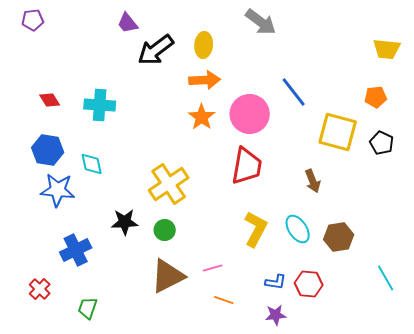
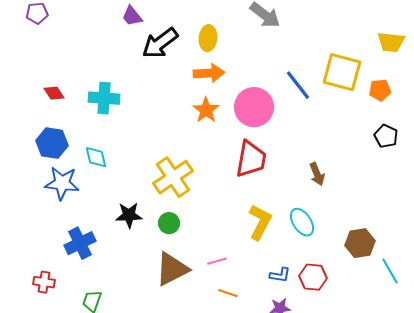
yellow square: (338, 132) -> (342, 72), moved
brown hexagon: (339, 237) -> (360, 243), moved
red cross: (40, 289) -> (44, 282), turned -35

